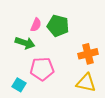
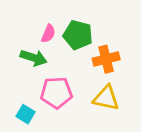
orange cross: (88, 54) -> (106, 59), moved
yellow triangle: (86, 83) -> (106, 98), moved

